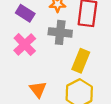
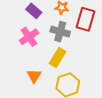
yellow rectangle: (81, 61) -> (58, 58), moved

